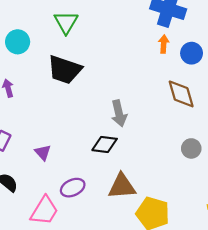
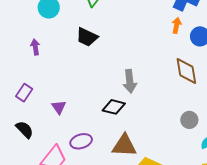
black trapezoid: (65, 70) -> (87, 37), size x0.7

